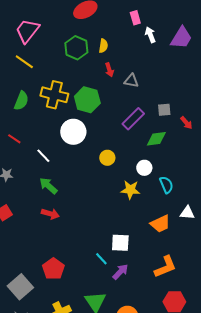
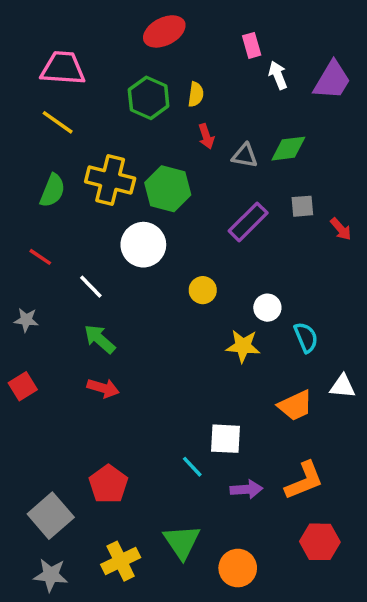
pink trapezoid: (27, 31) -> (63, 68), turned 56
green diamond: (156, 139) -> (288, 149), moved
purple arrow: (120, 272) -> (246, 489), moved, turned 42

